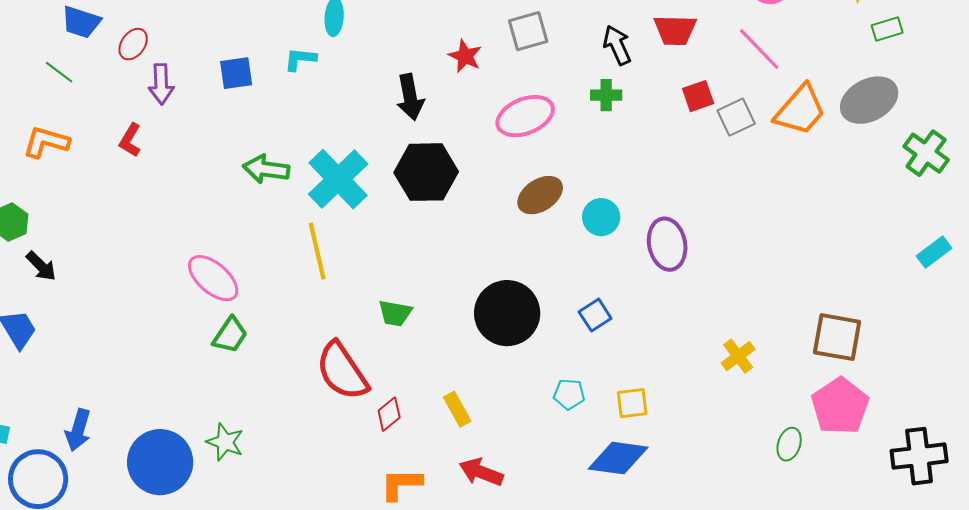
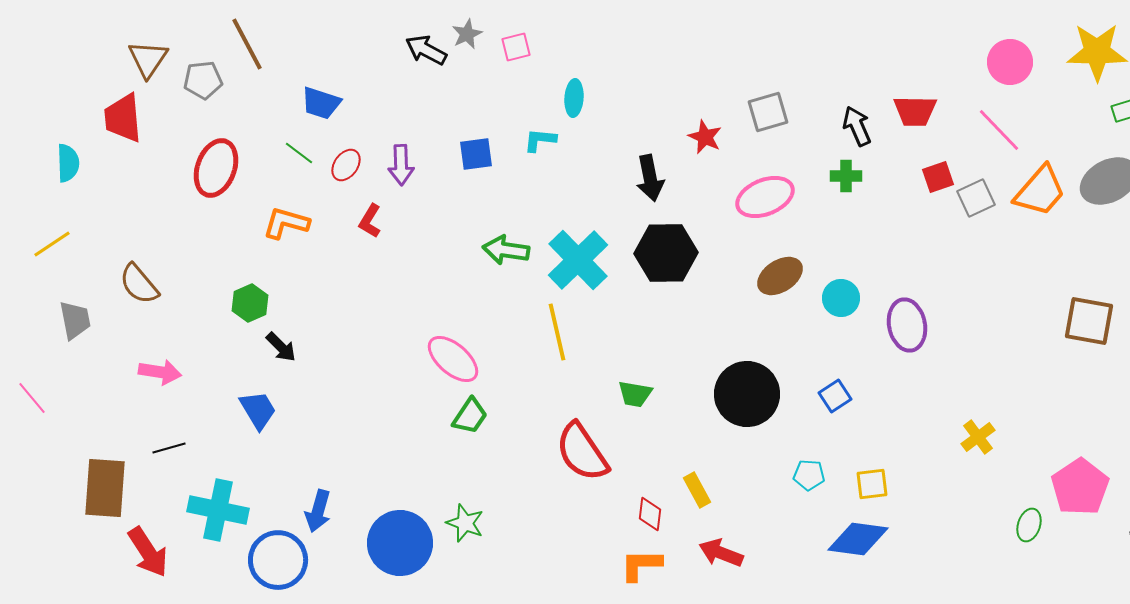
red ellipse: (133, 44) -> (346, 165), moved
brown square: (837, 337) -> (1089, 321), moved
red diamond: (389, 414) -> (650, 514), moved, turned -44

